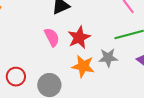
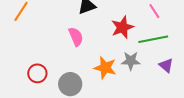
red star: (79, 37) -> (122, 27), moved

